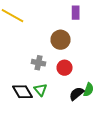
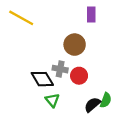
gray cross: (39, 63) -> (60, 69), moved
black diamond: (23, 92) -> (42, 79), moved

